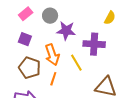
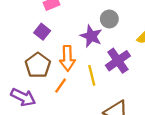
gray circle: (50, 16) -> (109, 19), moved
purple cross: (94, 44) -> (118, 61), turned 35

